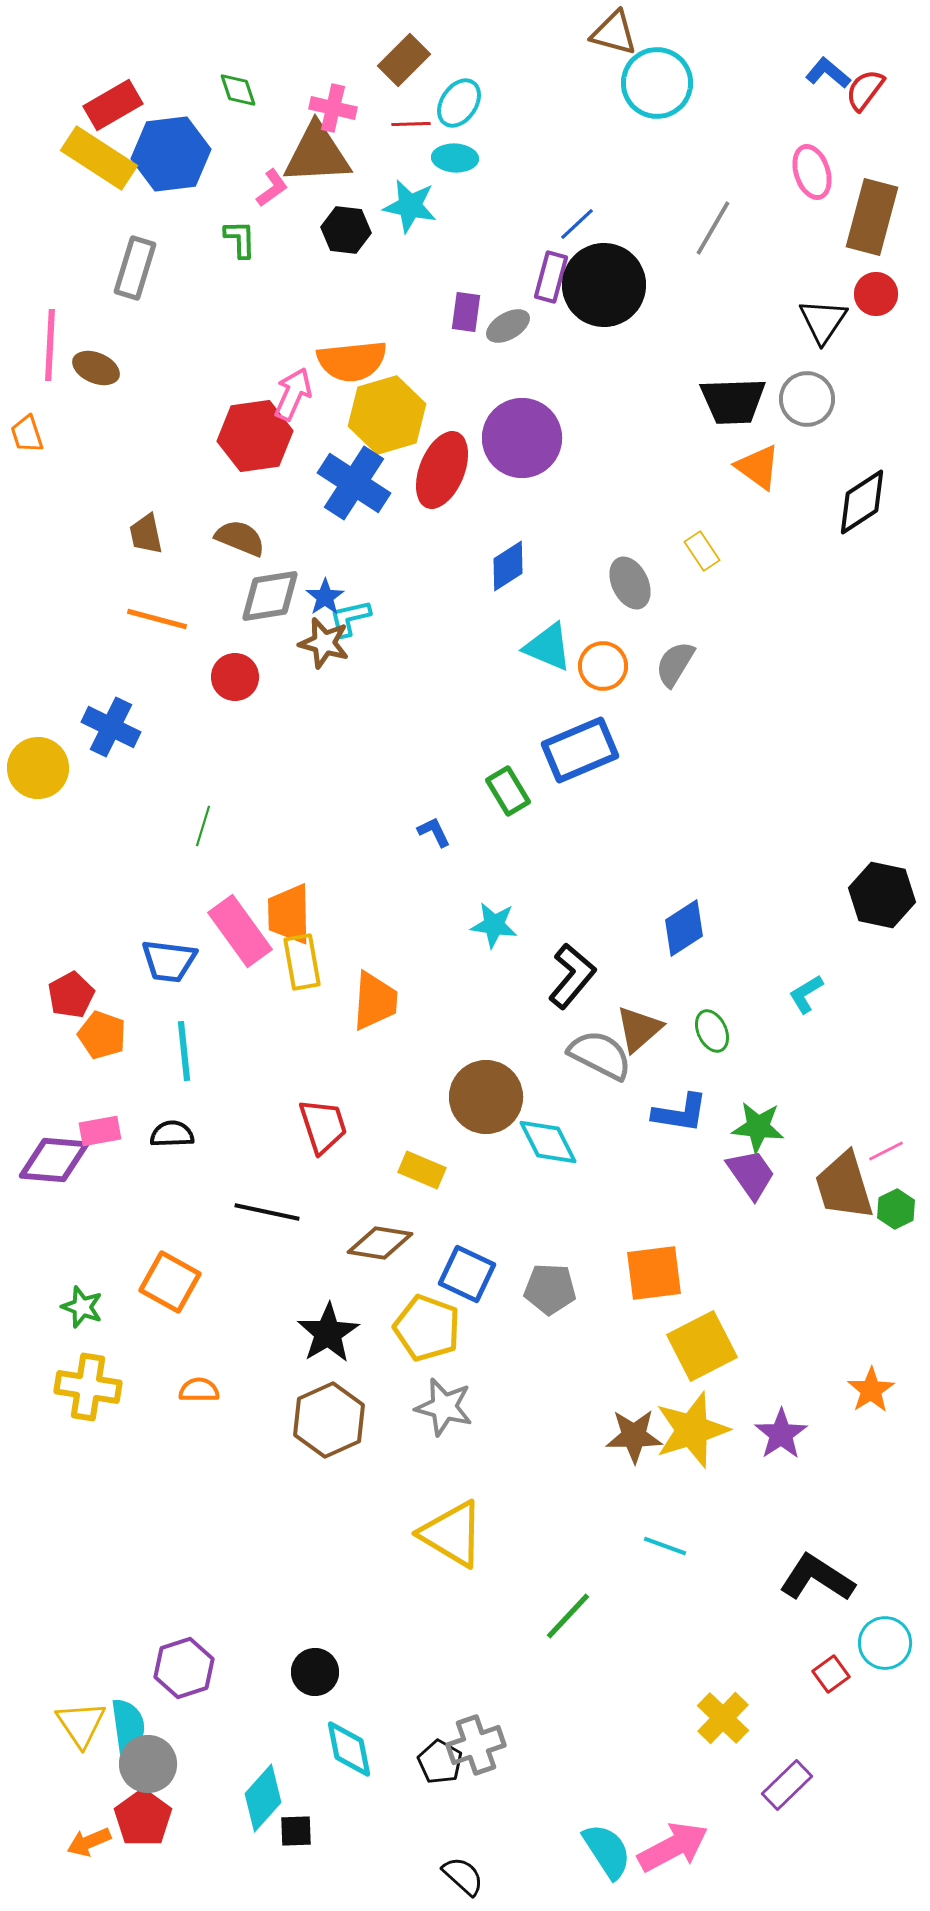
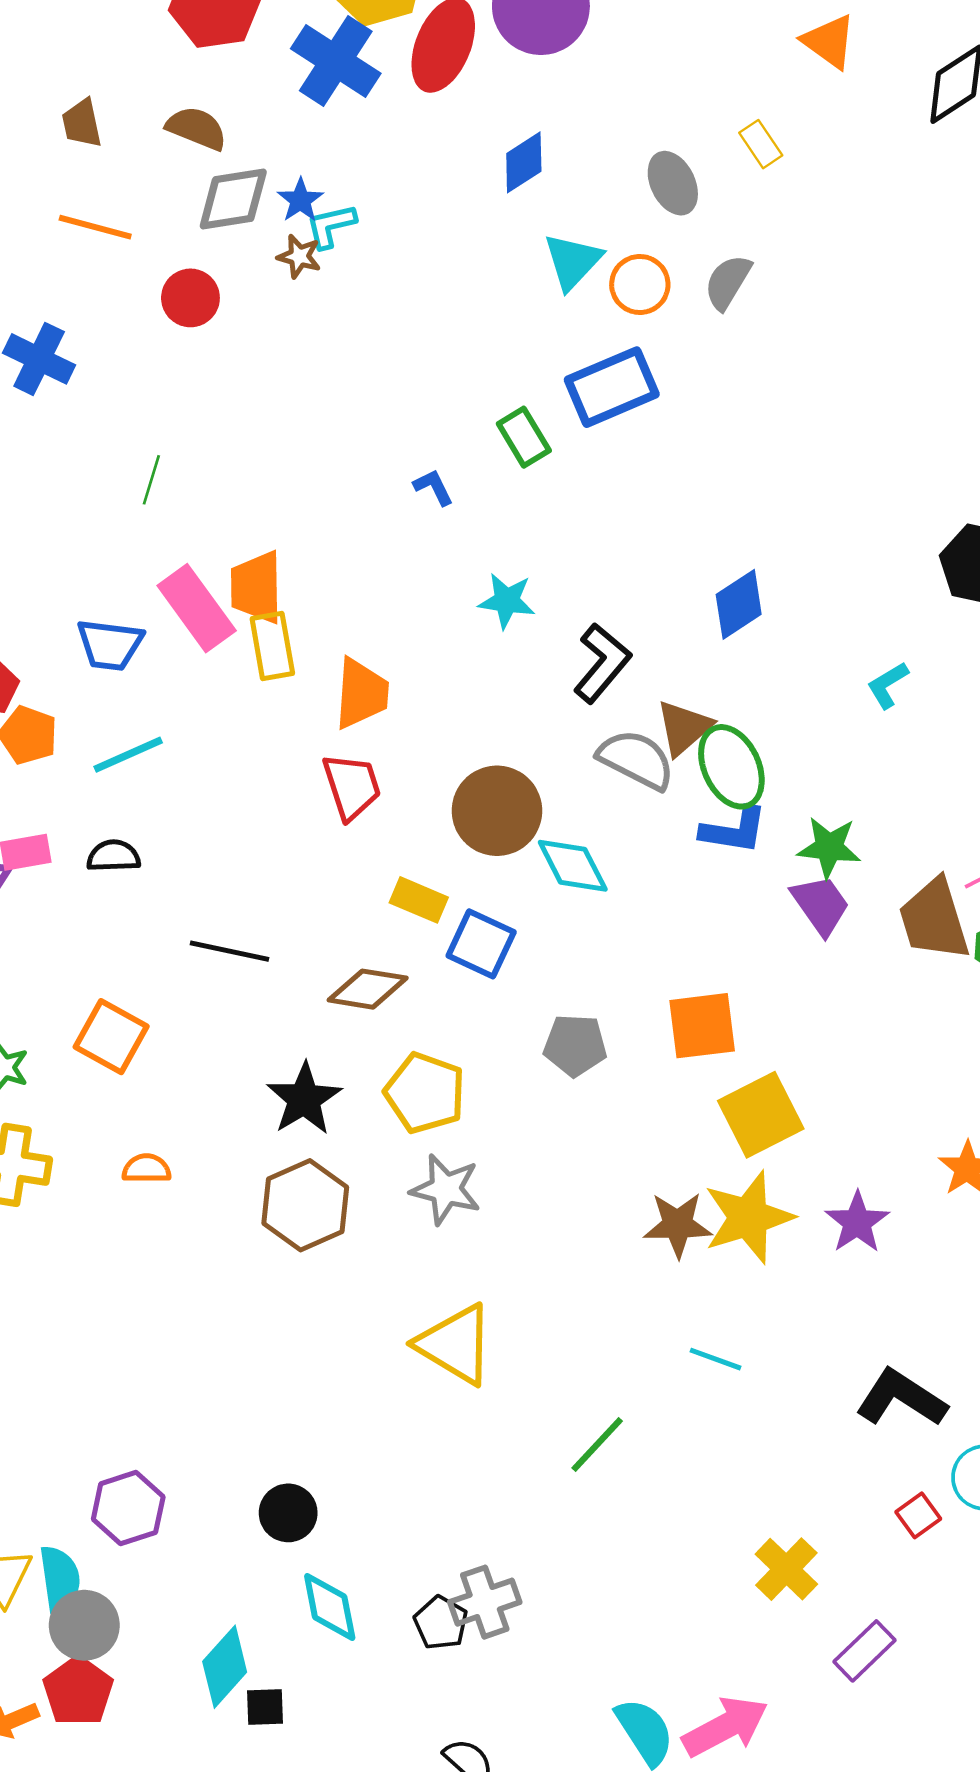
brown star: (324, 643) -> (299, 256), size x0.7
cyan triangle: (548, 647) -> (573, 261), turned 50
green ellipse: (712, 1031) -> (731, 767), moved, size x1.6
cyan line: (184, 1051) -> (128, 755), turned 72
red trapezoid: (323, 1126) -> (352, 786), moved
blue square: (467, 1274) -> (481, 944), moved

